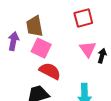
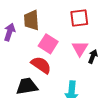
pink square: (41, 48) -> (48, 44), moved

